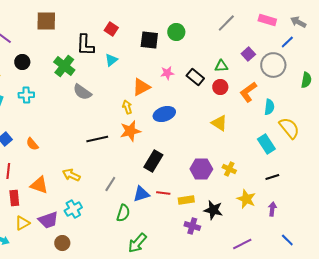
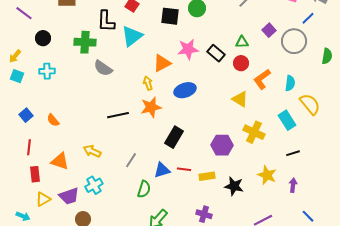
cyan triangle: (111, 60) -> (132, 36), size x1.6
green cross: (64, 66) -> (85, 42), turned -35
pink star: (167, 73) -> (188, 49), size x1.5
orange L-shape: (248, 92) -> (262, 79), moved
yellow cross: (229, 169) -> (254, 132), moved, size x1.5
purple cross: (192, 226) -> (204, 214), moved

